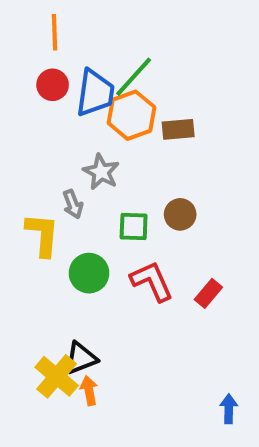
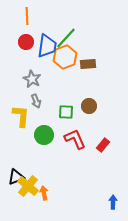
gray star: (101, 172) -> (32, 79), moved
black triangle: (81, 358) -> (16, 177), moved

